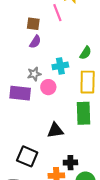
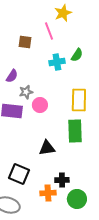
purple semicircle: (35, 42) -> (12, 76), moved
green semicircle: (86, 53) -> (77, 55), moved
cyan cross: (60, 66) -> (57, 62), moved

